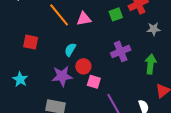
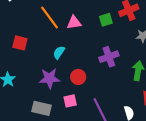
red circle: (83, 66) -> (78, 77), moved
pink square: (94, 82) -> (70, 101), moved, turned -32

